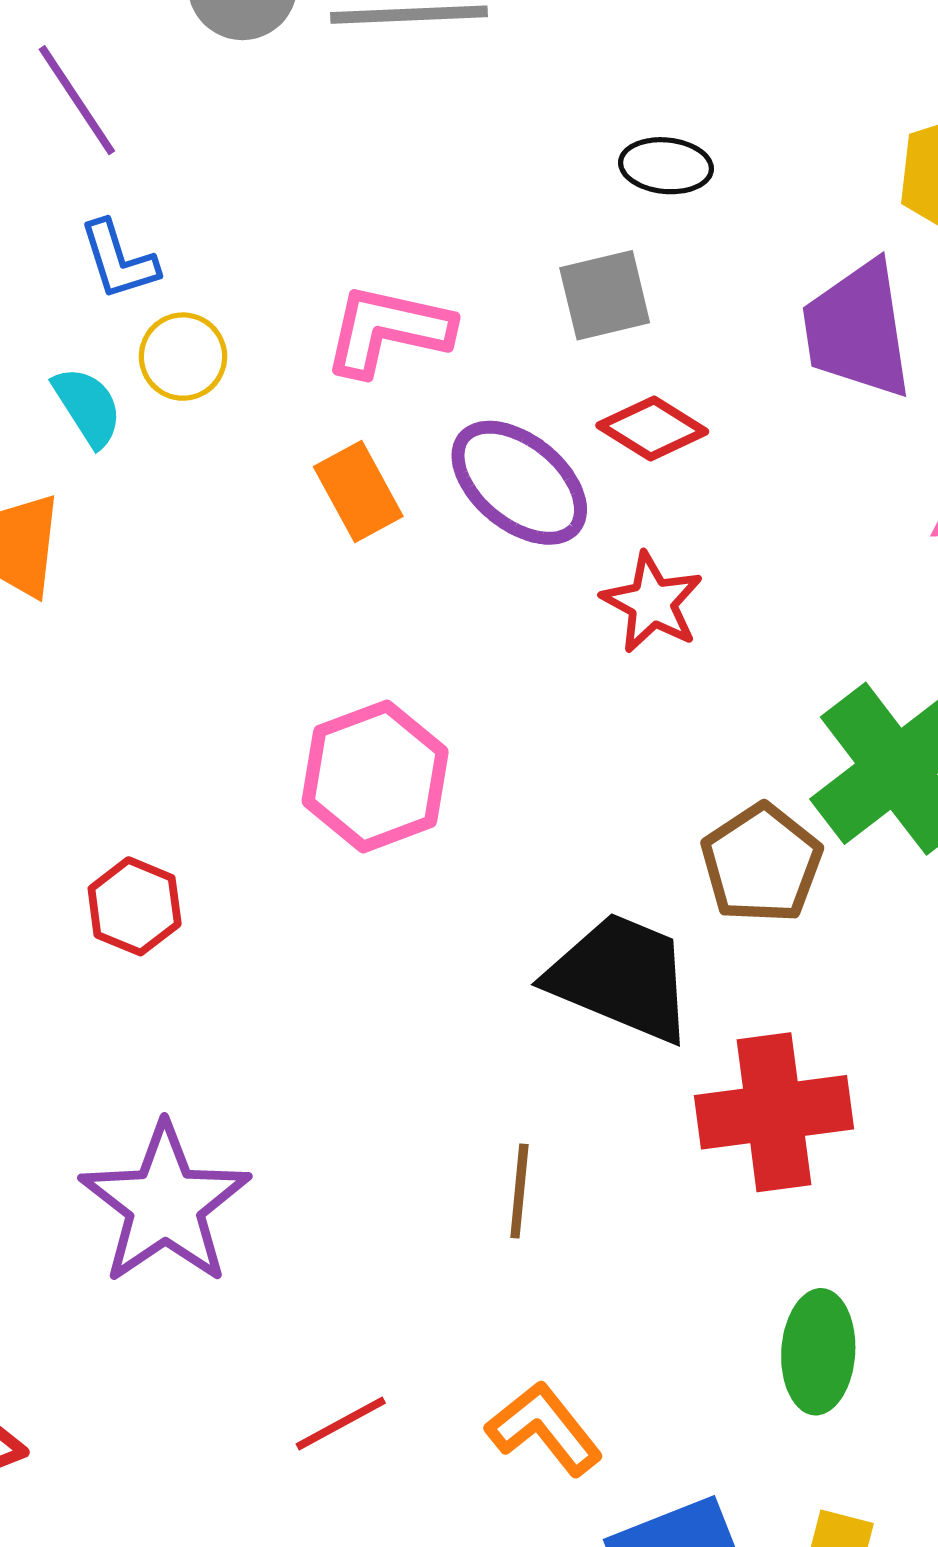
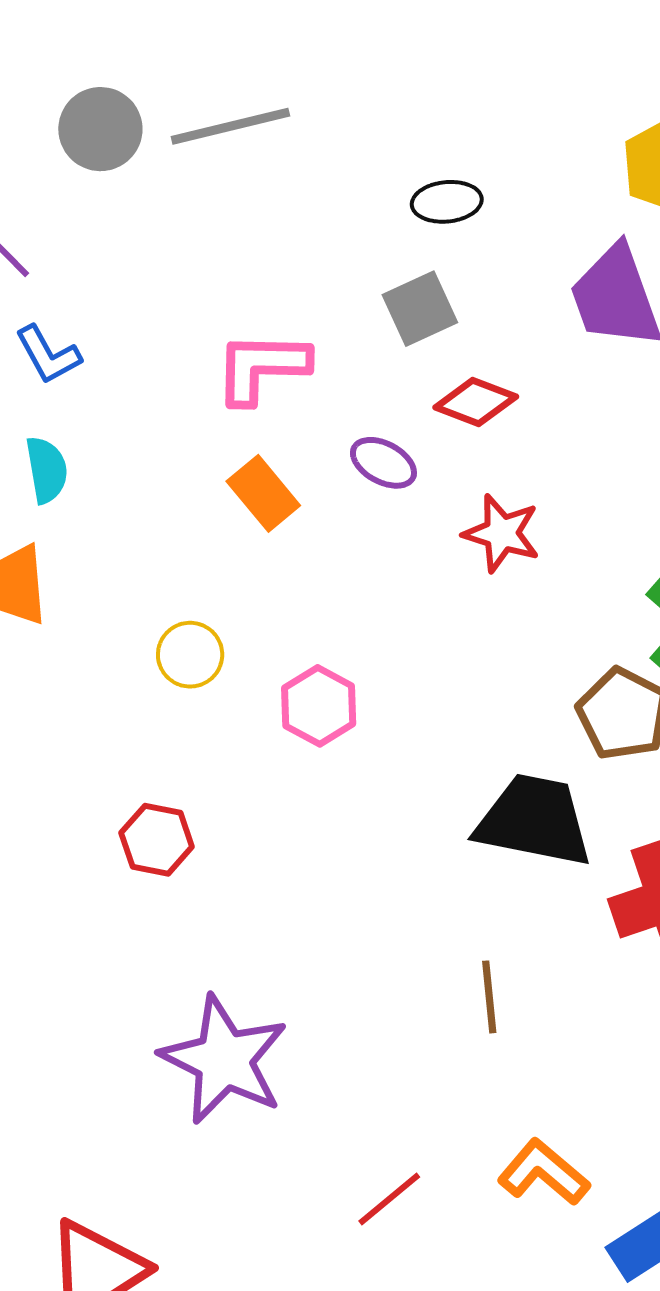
yellow circle: (183, 357) -> (190, 655), moved
cyan semicircle: (88, 407) -> (47, 470), turned 34
purple ellipse: (519, 483) -> (383, 463), size x0.6
pink hexagon: (375, 776) -> (319, 706), size x0.7

